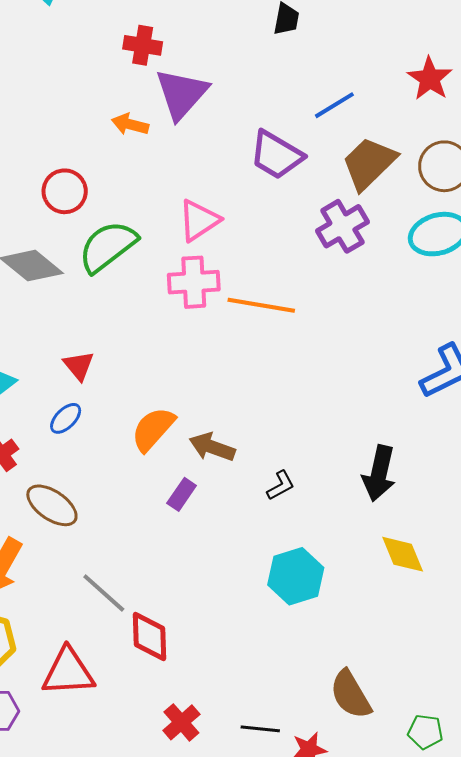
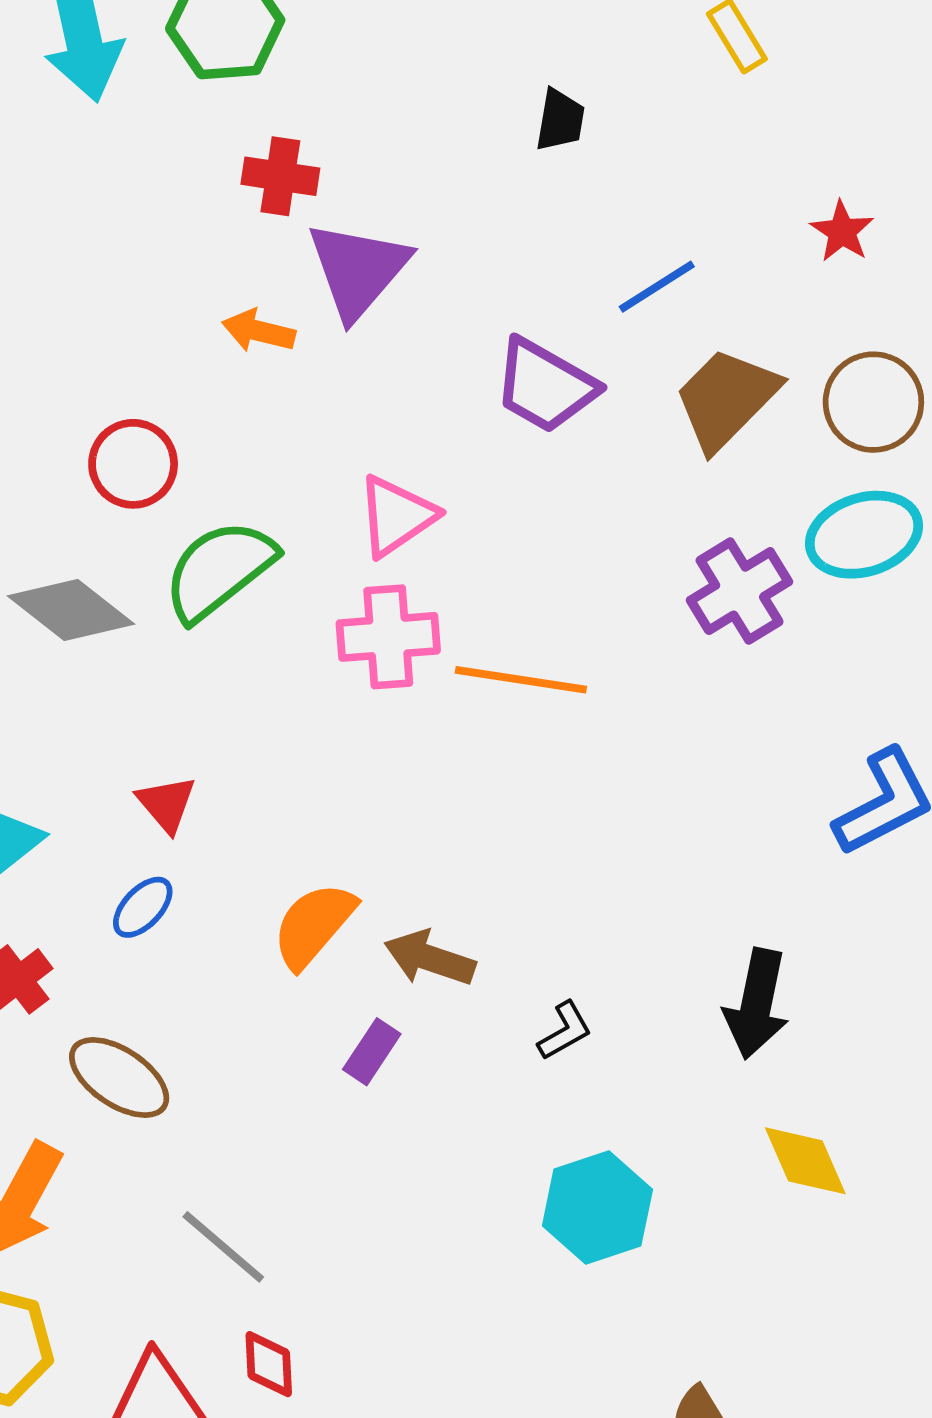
red star: (430, 79) -> (842, 231), size x0.7
purple cross: (342, 226) -> (740, 591), moved
red diamond: (150, 636) -> (269, 1364), moved, size x0.7

